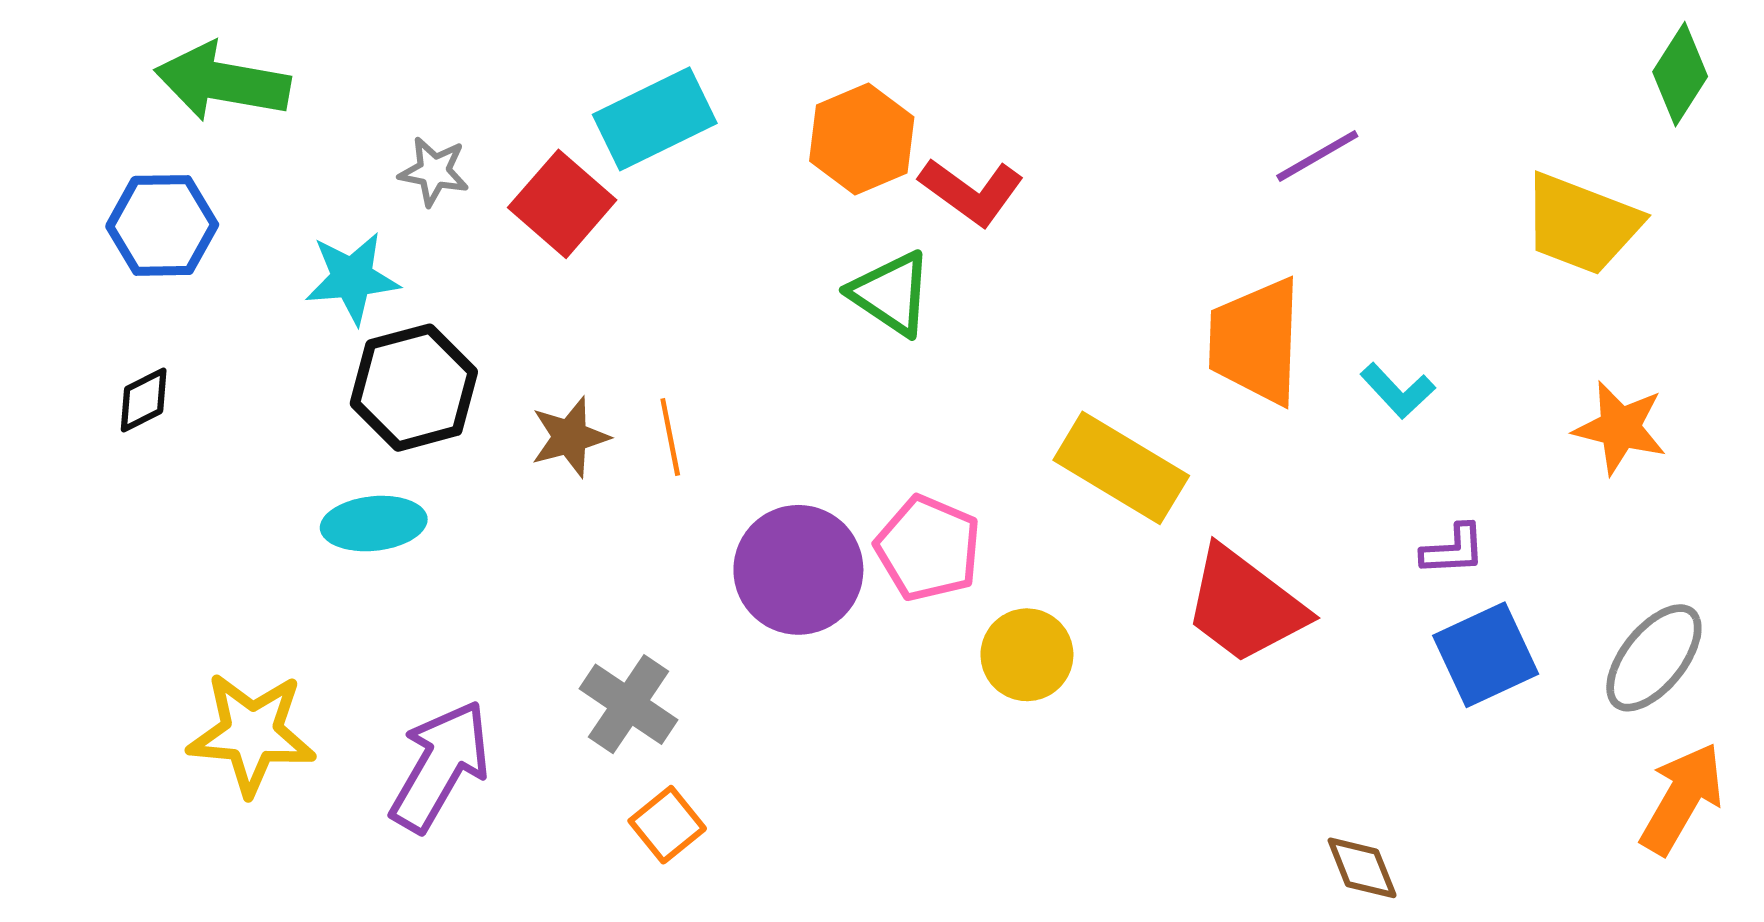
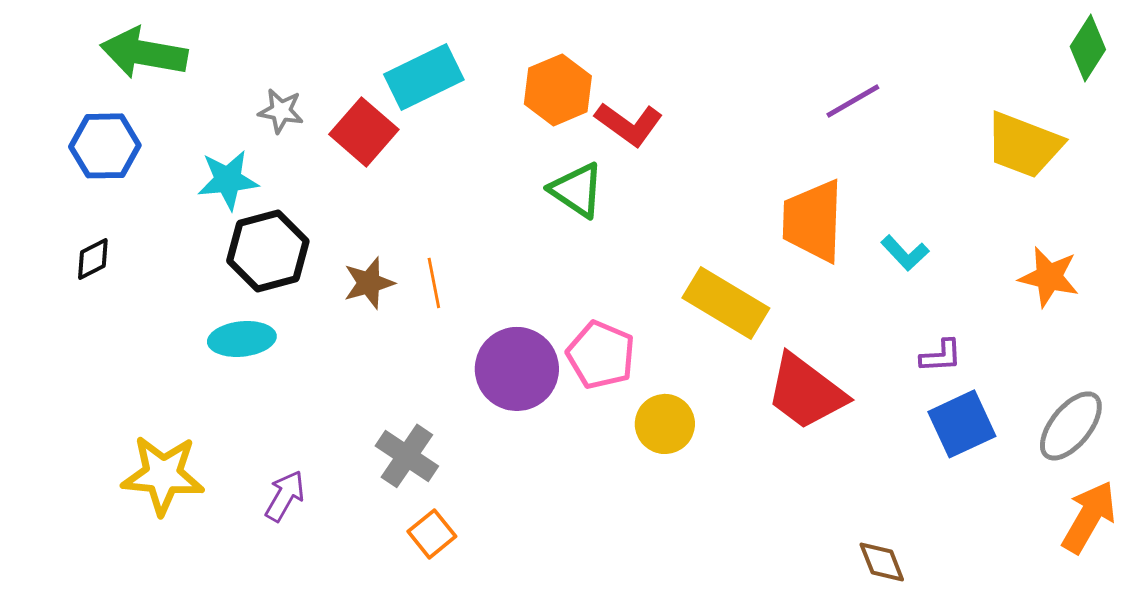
purple arrow: (440, 766) -> (285, 496), size x0.6

